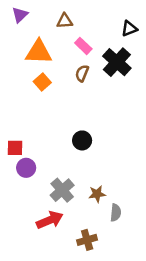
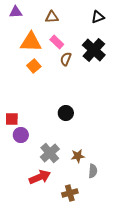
purple triangle: (20, 15) -> (16, 12), turned 40
black triangle: (129, 29) -> (98, 17), moved
pink rectangle: (83, 46) -> (57, 42), moved

